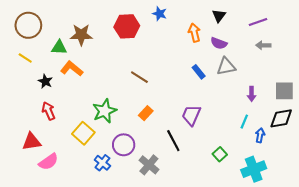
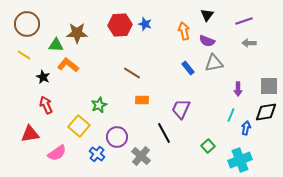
blue star: (160, 14) -> (145, 24), moved
green star: (105, 111) -> (99, 105), size x0.7
orange rectangle: (146, 113) -> (142, 100), moved, turned 48
pink semicircle: (48, 162) -> (57, 153), moved

